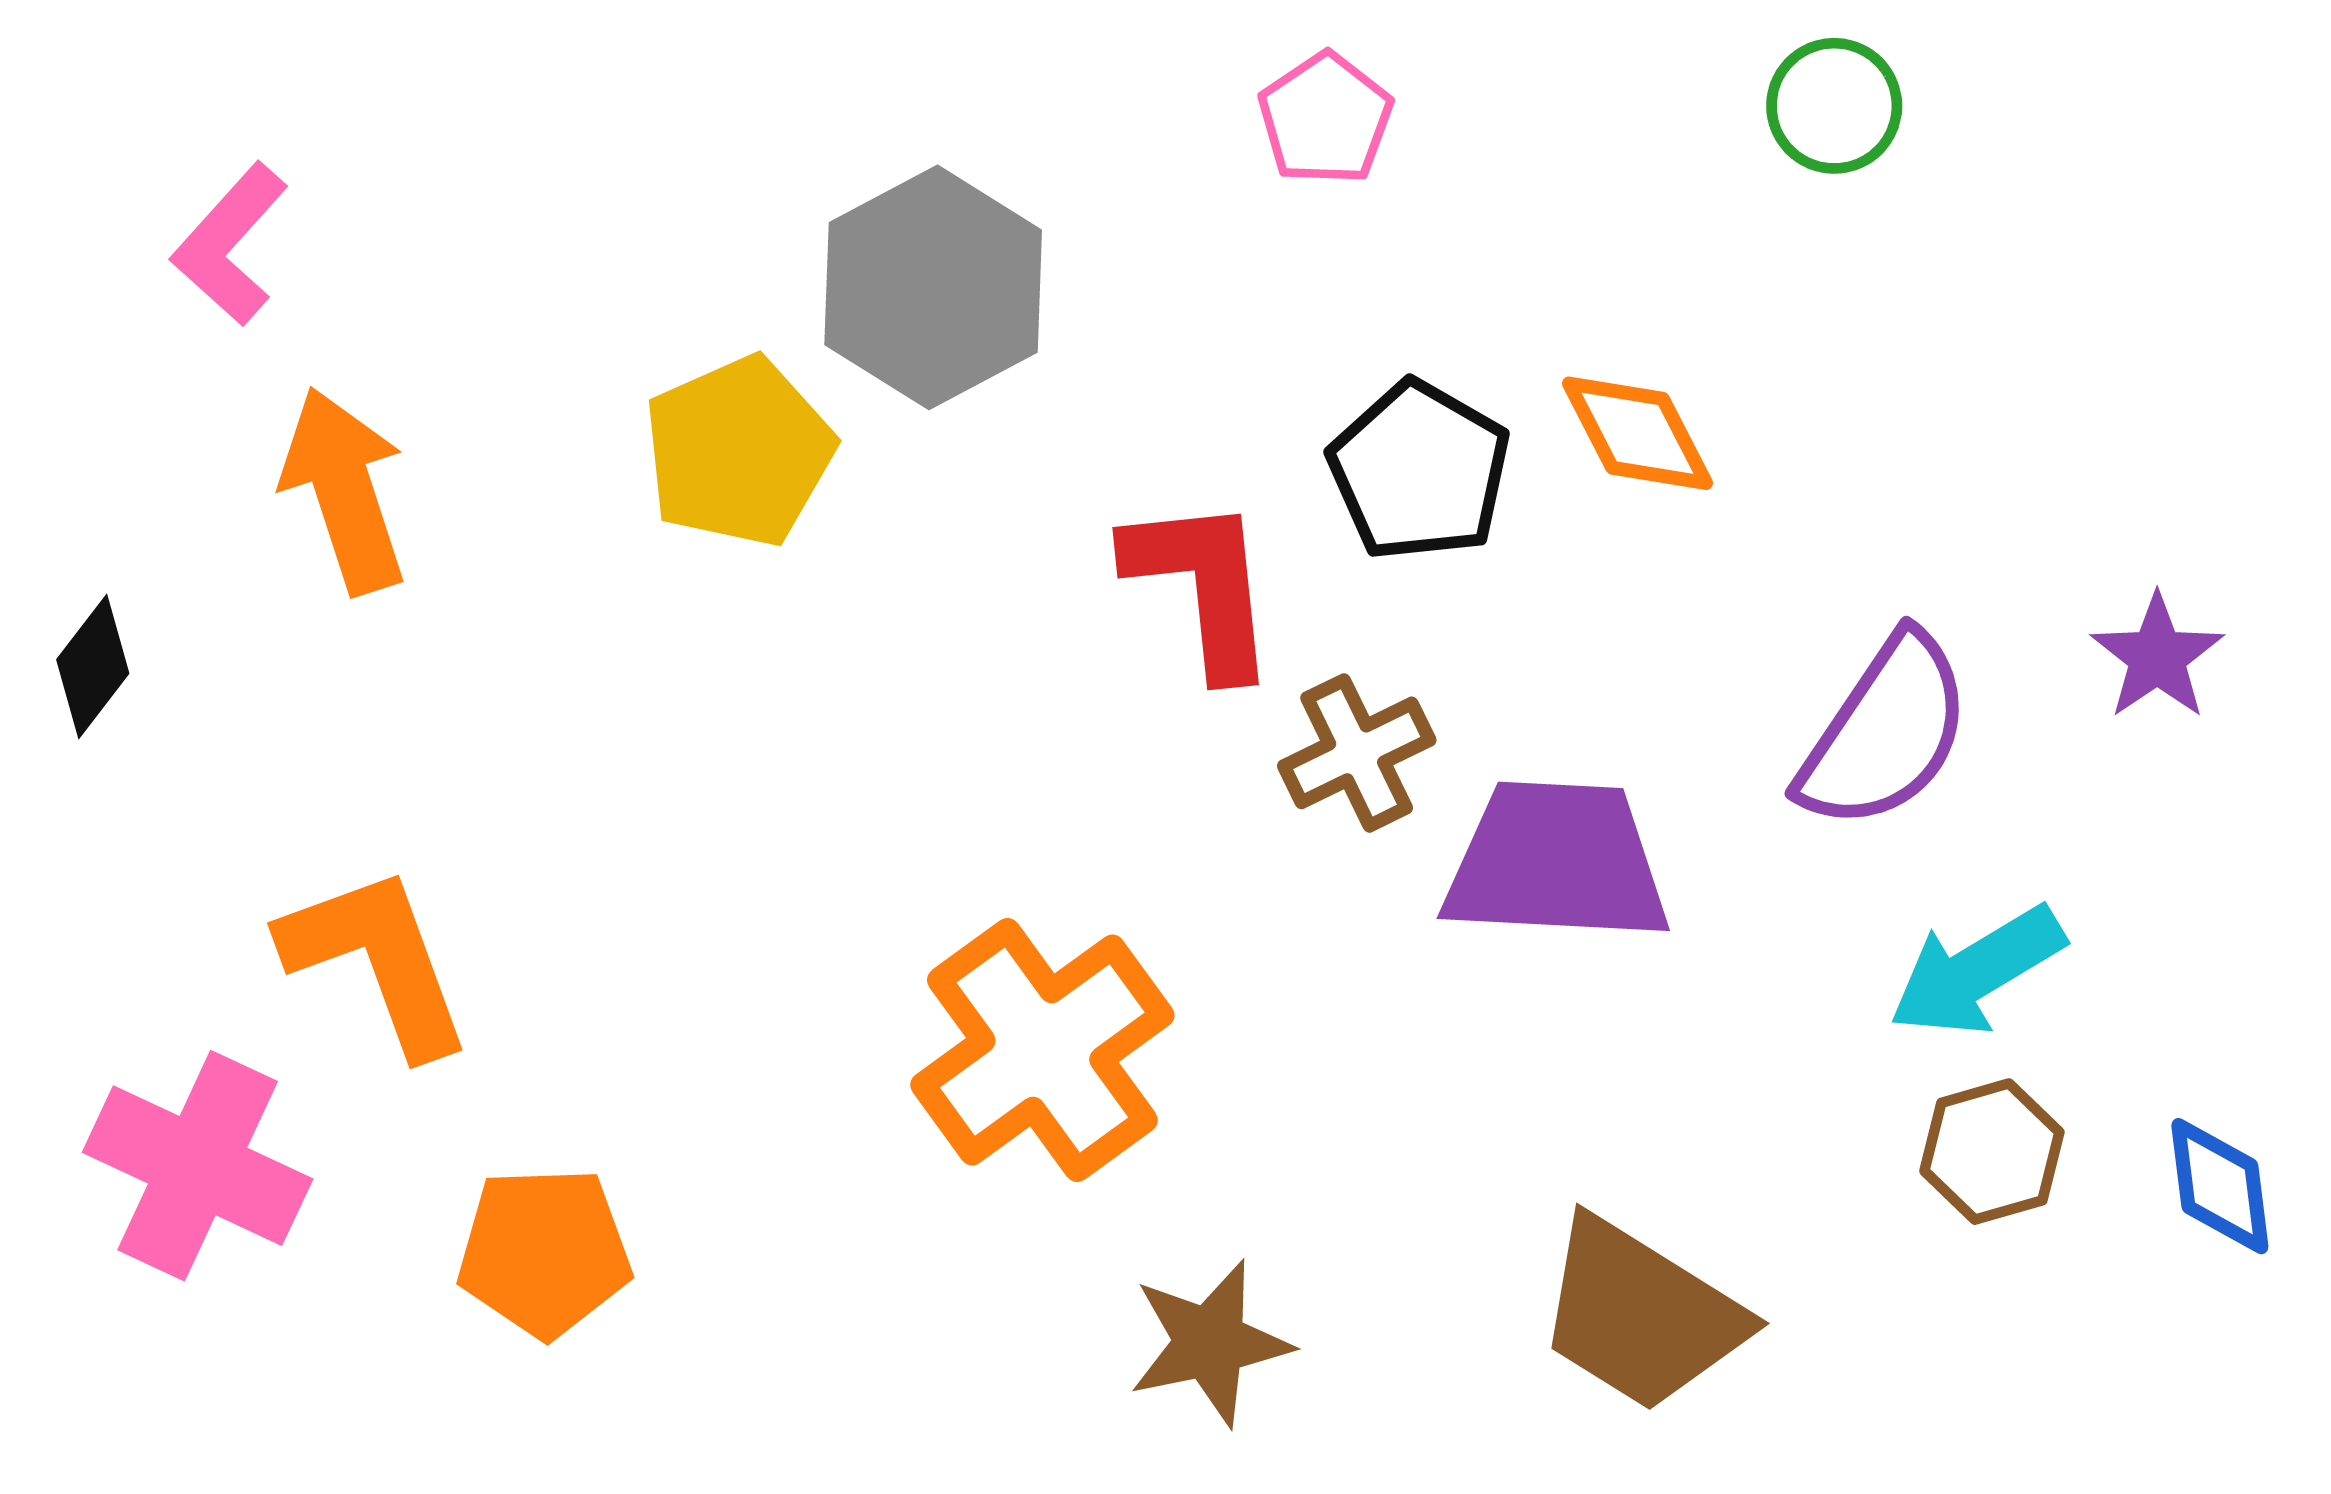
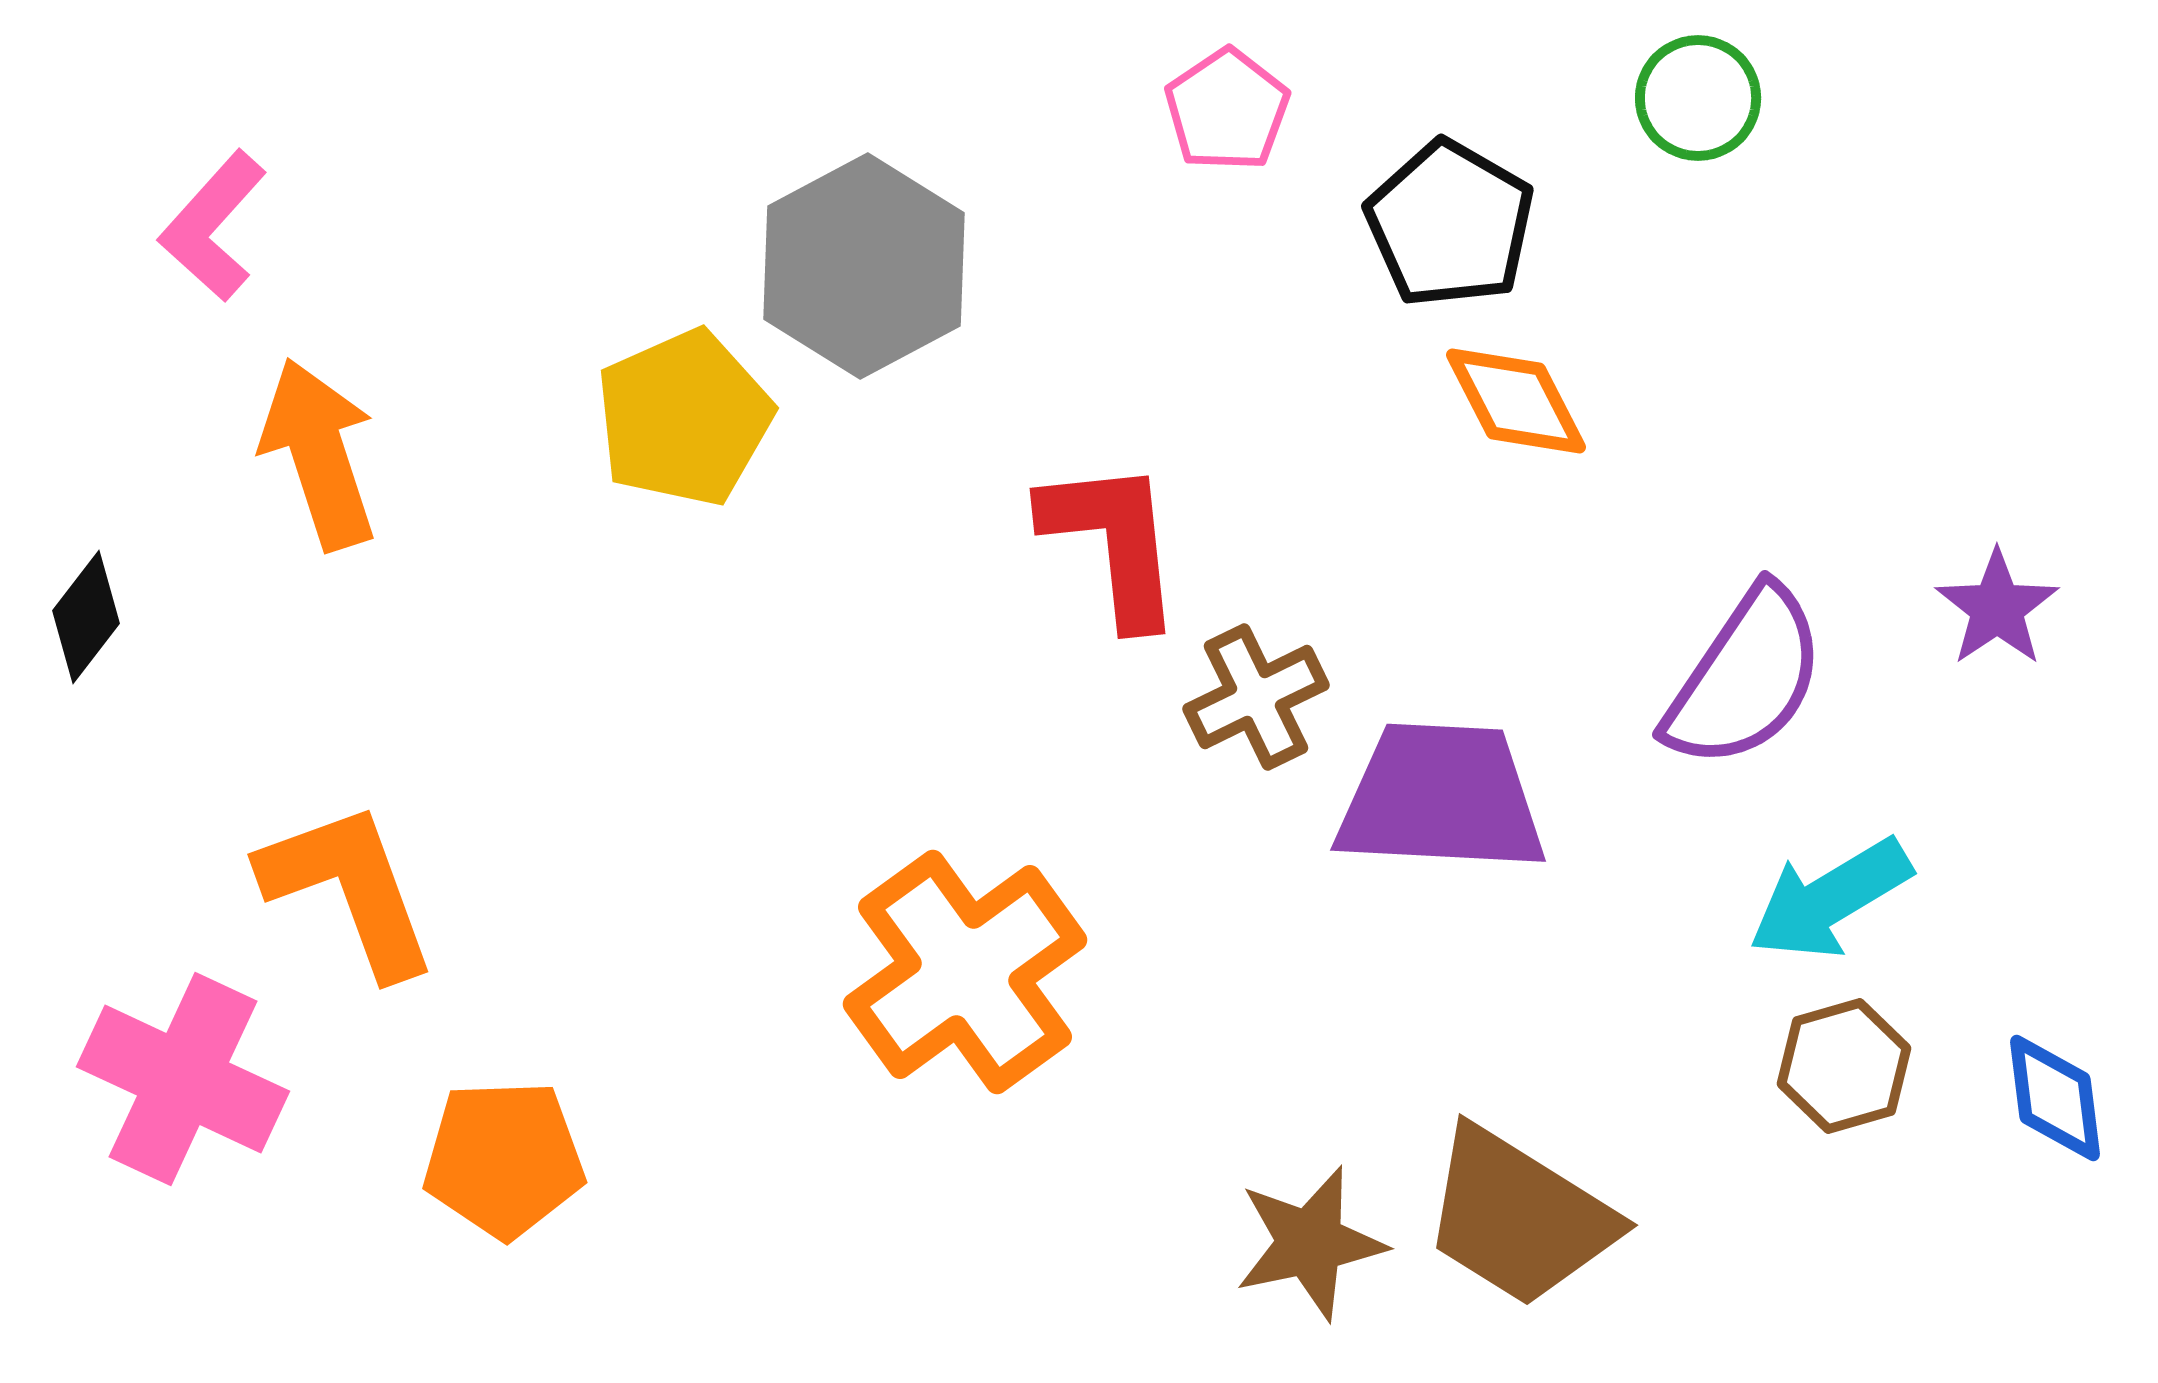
black pentagon: (1419, 471) -> (1450, 224), moved
brown star: (1210, 1343) -> (1310, 1243), moved

